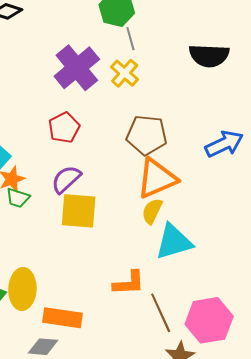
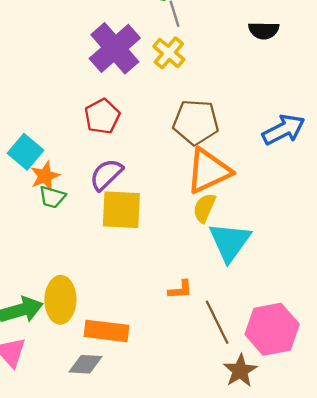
black semicircle: (209, 56) -> (264, 30), size x0.7
cyan triangle: (174, 242) -> (230, 242), turned -36
orange L-shape: (129, 283) -> (180, 290), size x0.7

